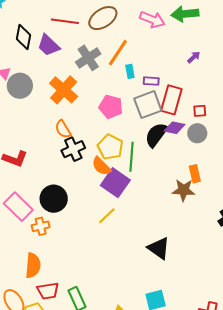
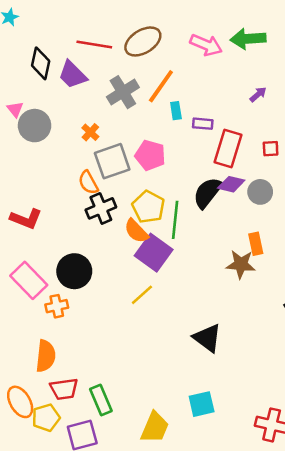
orange cross: (64, 90) -> (90, 132), size x0.5
gray square: (148, 105) -> (112, 161), moved
red square: (200, 111) -> (271, 149), moved

